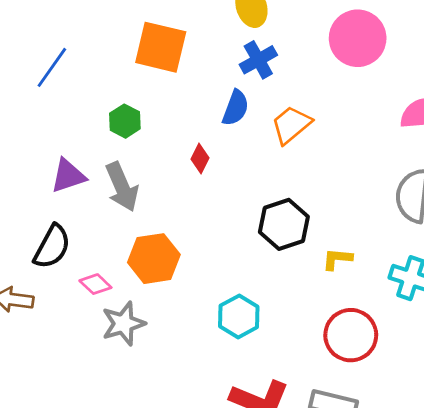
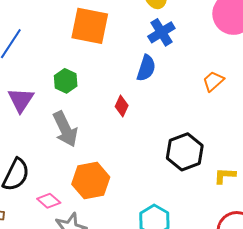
orange trapezoid: (291, 125) -> (213, 81), moved, size x0.7
purple triangle: (68, 176) -> (21, 100), moved, turned -36

